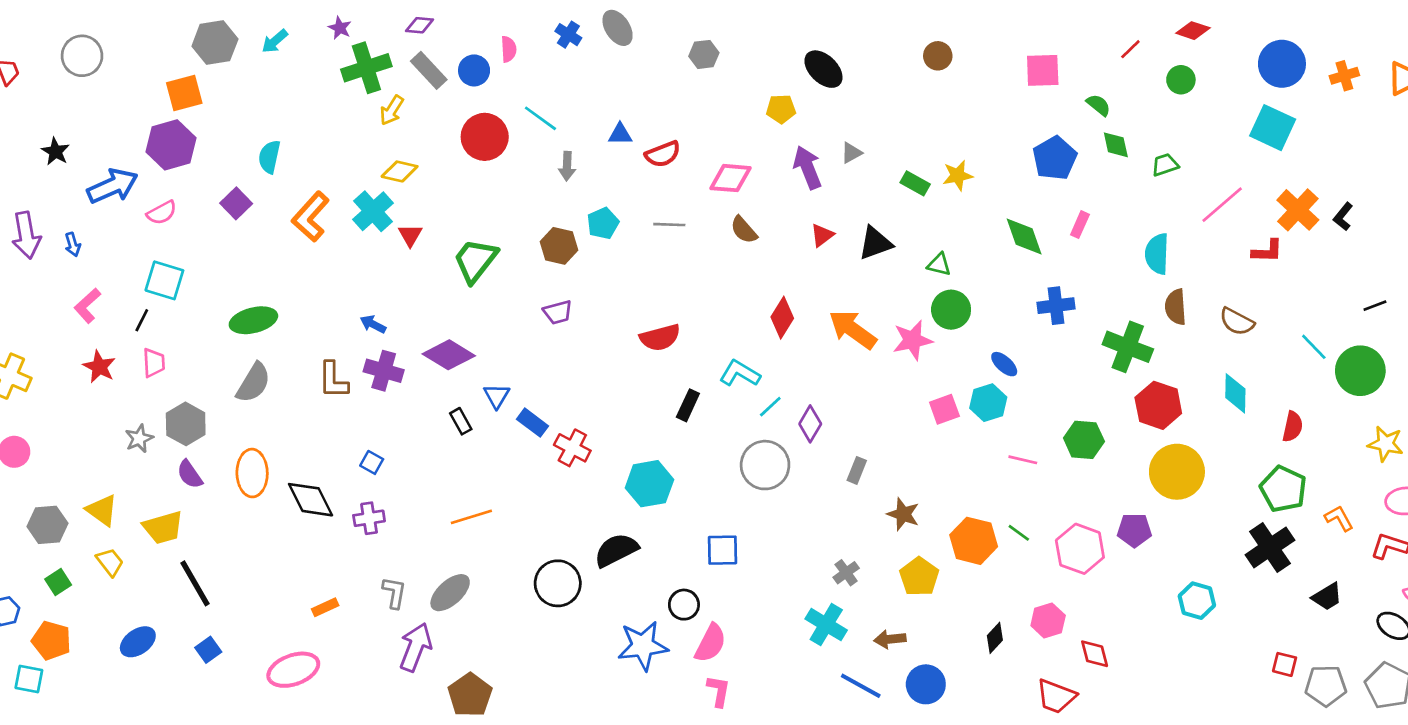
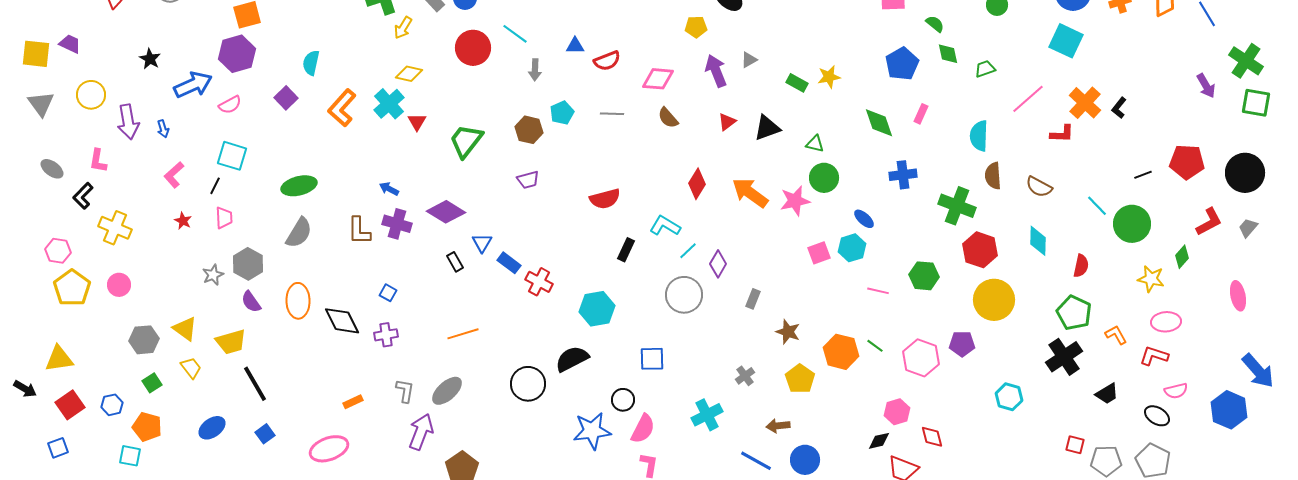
red star: (99, 367) -> (183, 221), size x0.7
cyan cross: (826, 625) -> (707, 415), moved, turned 32
black diamond: (995, 638) -> (879, 441), moved, turned 35

